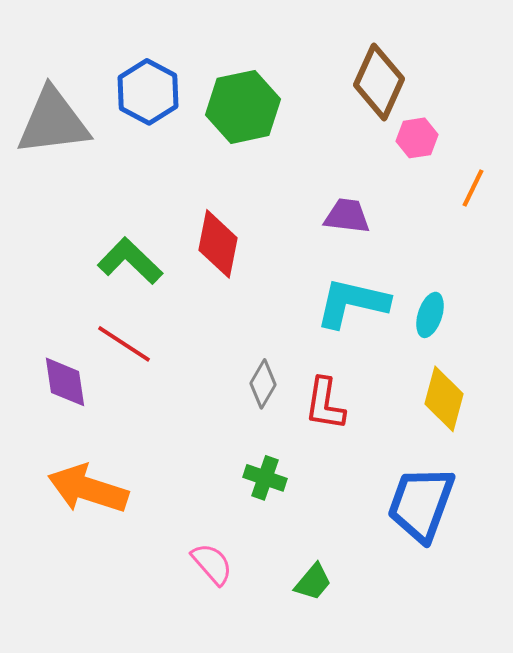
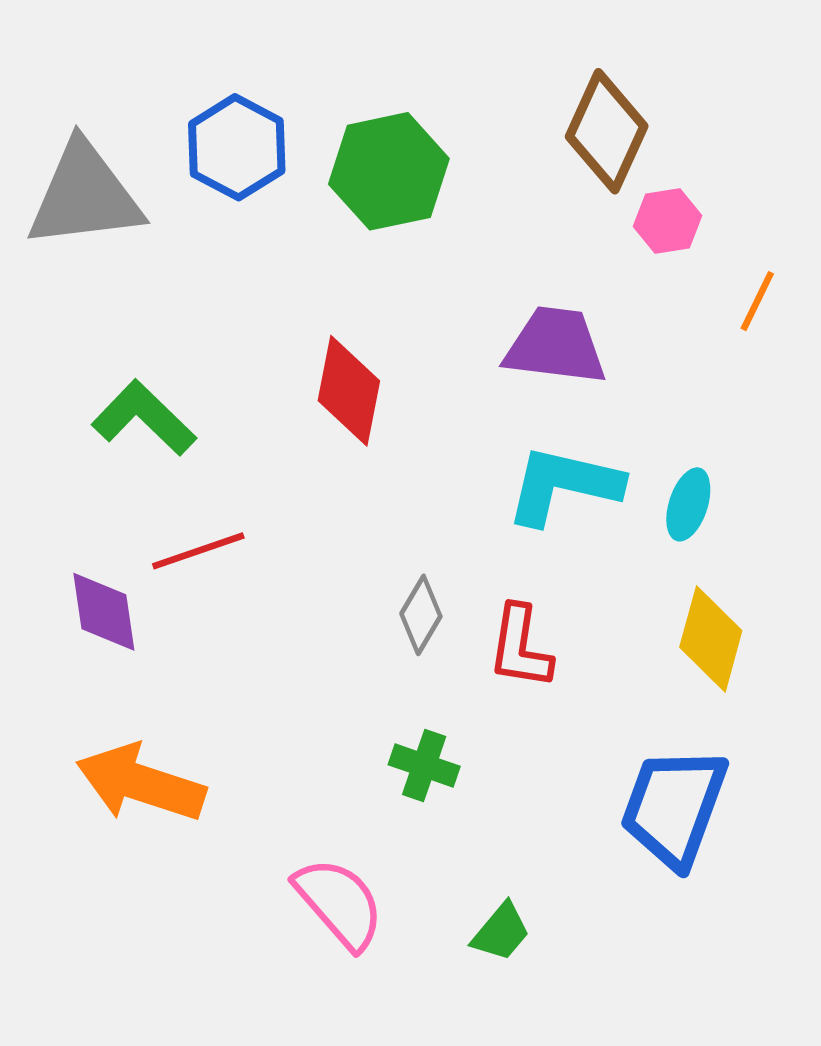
purple trapezoid: (347, 216) -> (555, 346), size x1.4
green L-shape: (130, 261) -> (144, 418), moved
red line: (124, 344) -> (198, 551), turned -52
pink semicircle: (212, 564) -> (339, 903), size x1.4

